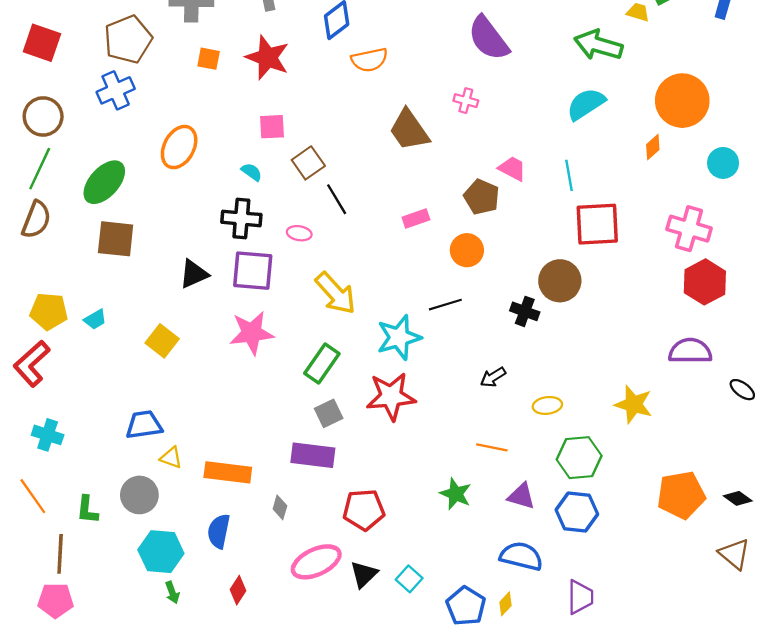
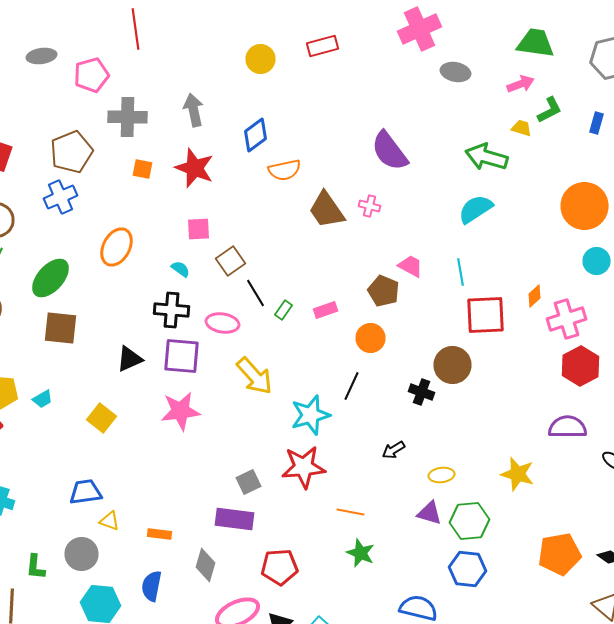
orange circle: (682, 101) -> (584, 206), moved
brown trapezoid: (409, 130) -> (326, 210), moved
orange diamond: (653, 147) -> (534, 296), moved
pink cross: (689, 229) -> (566, 319), turned -33
pink ellipse: (299, 233) -> (222, 323), size x1.5
black line: (445, 305) -> (352, 386), turned -48
green rectangle: (322, 364) -> (284, 310), moved, size x0.6
orange line: (492, 447) -> (350, 512), moved
orange rectangle: (228, 472) -> (160, 534), size x0.6
purple triangle: (521, 496) -> (430, 513), moved
gray diamond: (280, 507) -> (206, 565), size x1.5

